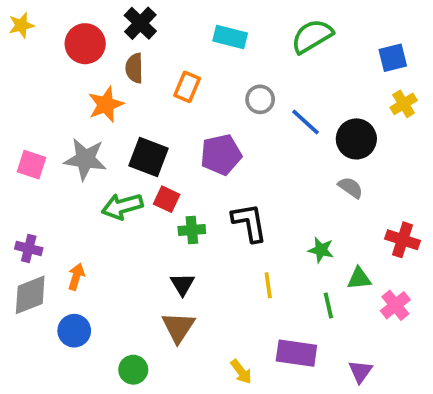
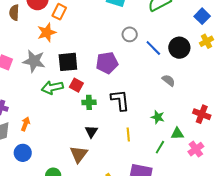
blue square: (393, 58) -> (202, 16), turned -35
brown semicircle: (134, 68) -> (14, 13), moved
orange rectangle: (187, 87) -> (59, 12), moved
black circle: (356, 139) -> (179, 48), moved
black square: (148, 157) -> (68, 62), turned -30
gray semicircle: (351, 188) -> (169, 80), moved
black triangle: (182, 284) -> (91, 132), moved
green line: (328, 306) -> (160, 147), turned 40

